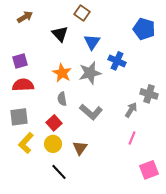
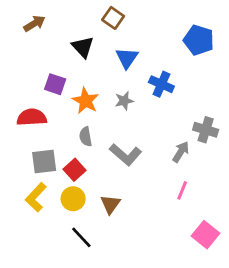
purple square: (20, 61) -> (55, 84), moved, turned 35
gray star: (90, 73) -> (124, 101), size x0.6
gray square: (19, 117) -> (44, 161), moved
pink square: (149, 170) -> (206, 235), turned -30

